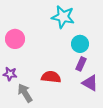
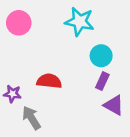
pink circle: (15, 39) -> (19, 23), moved
red semicircle: (51, 77) -> (49, 81), moved

